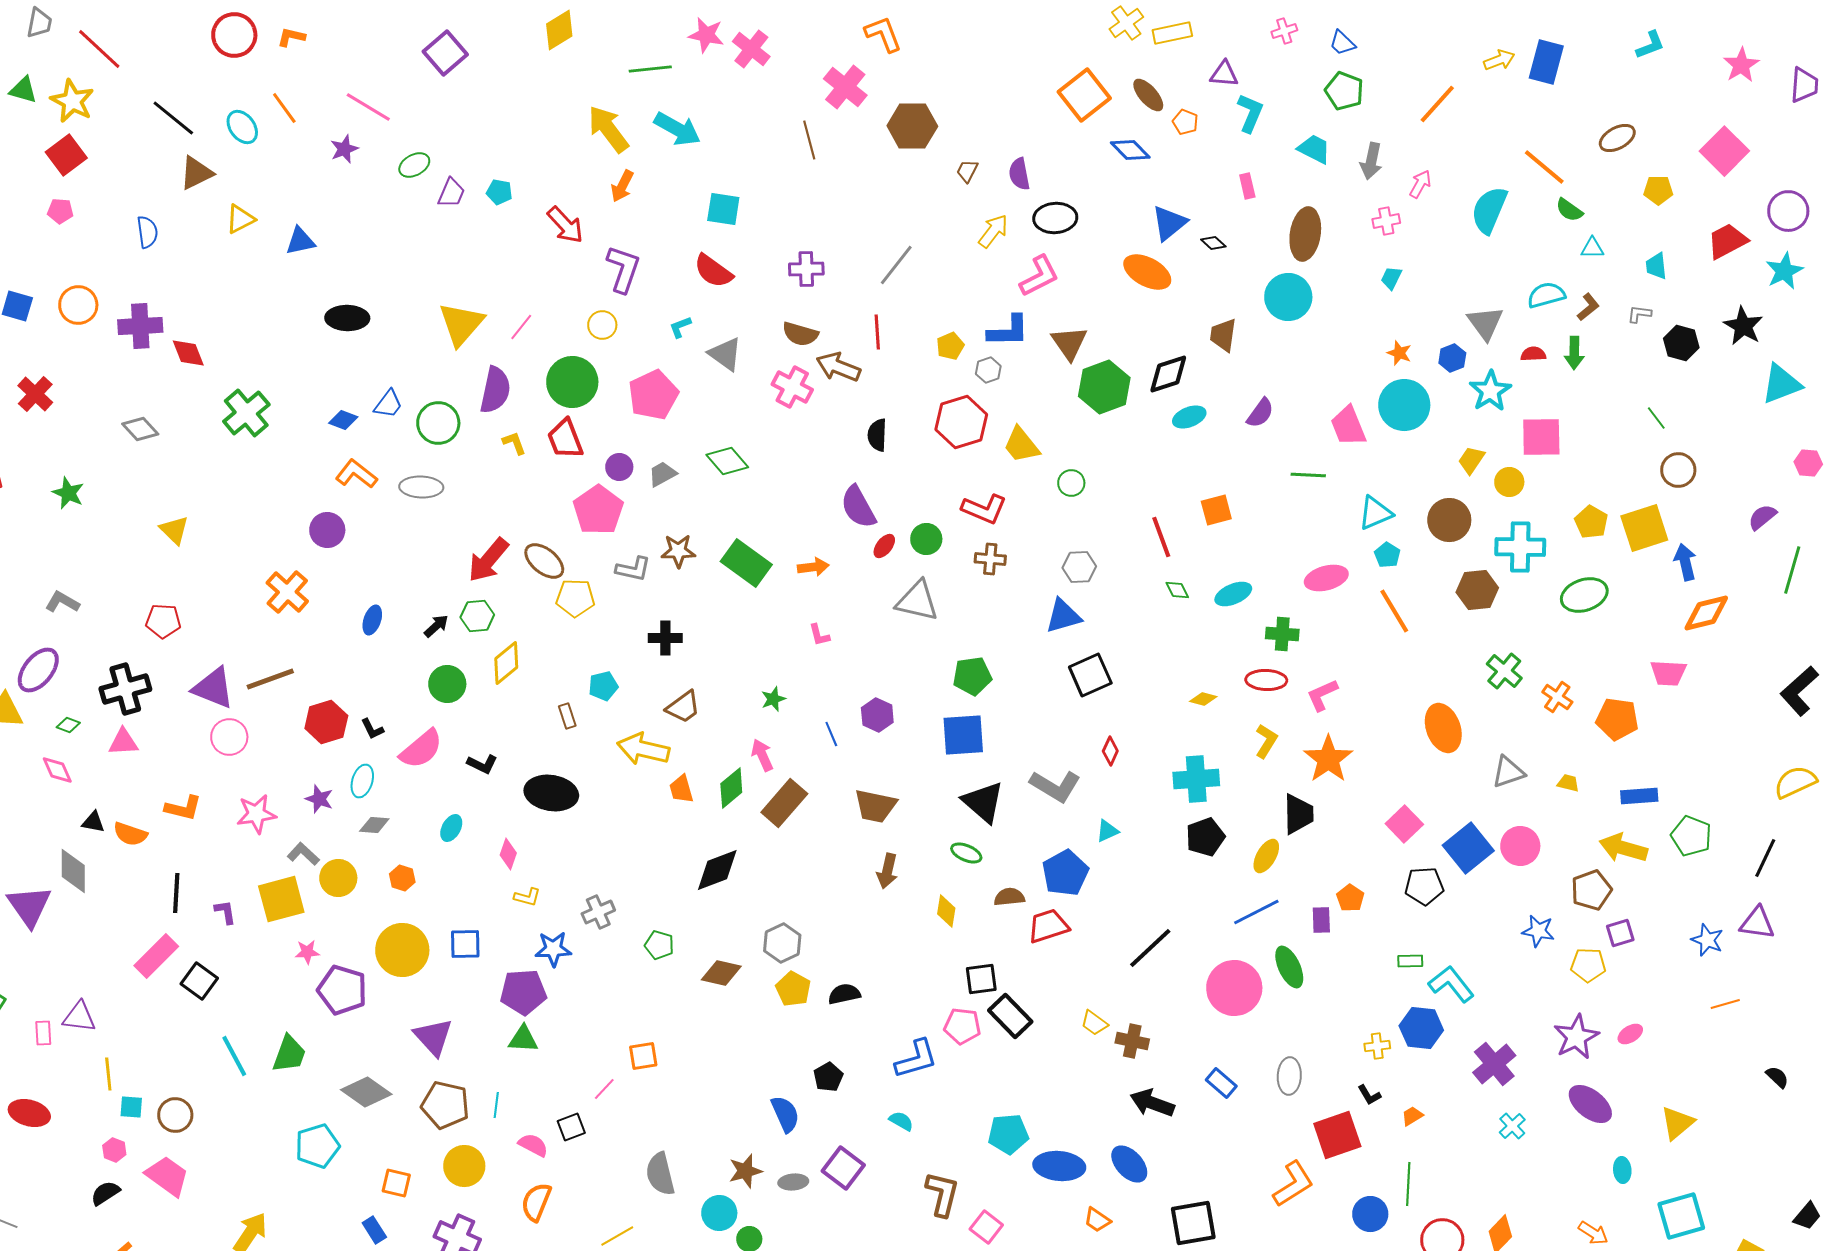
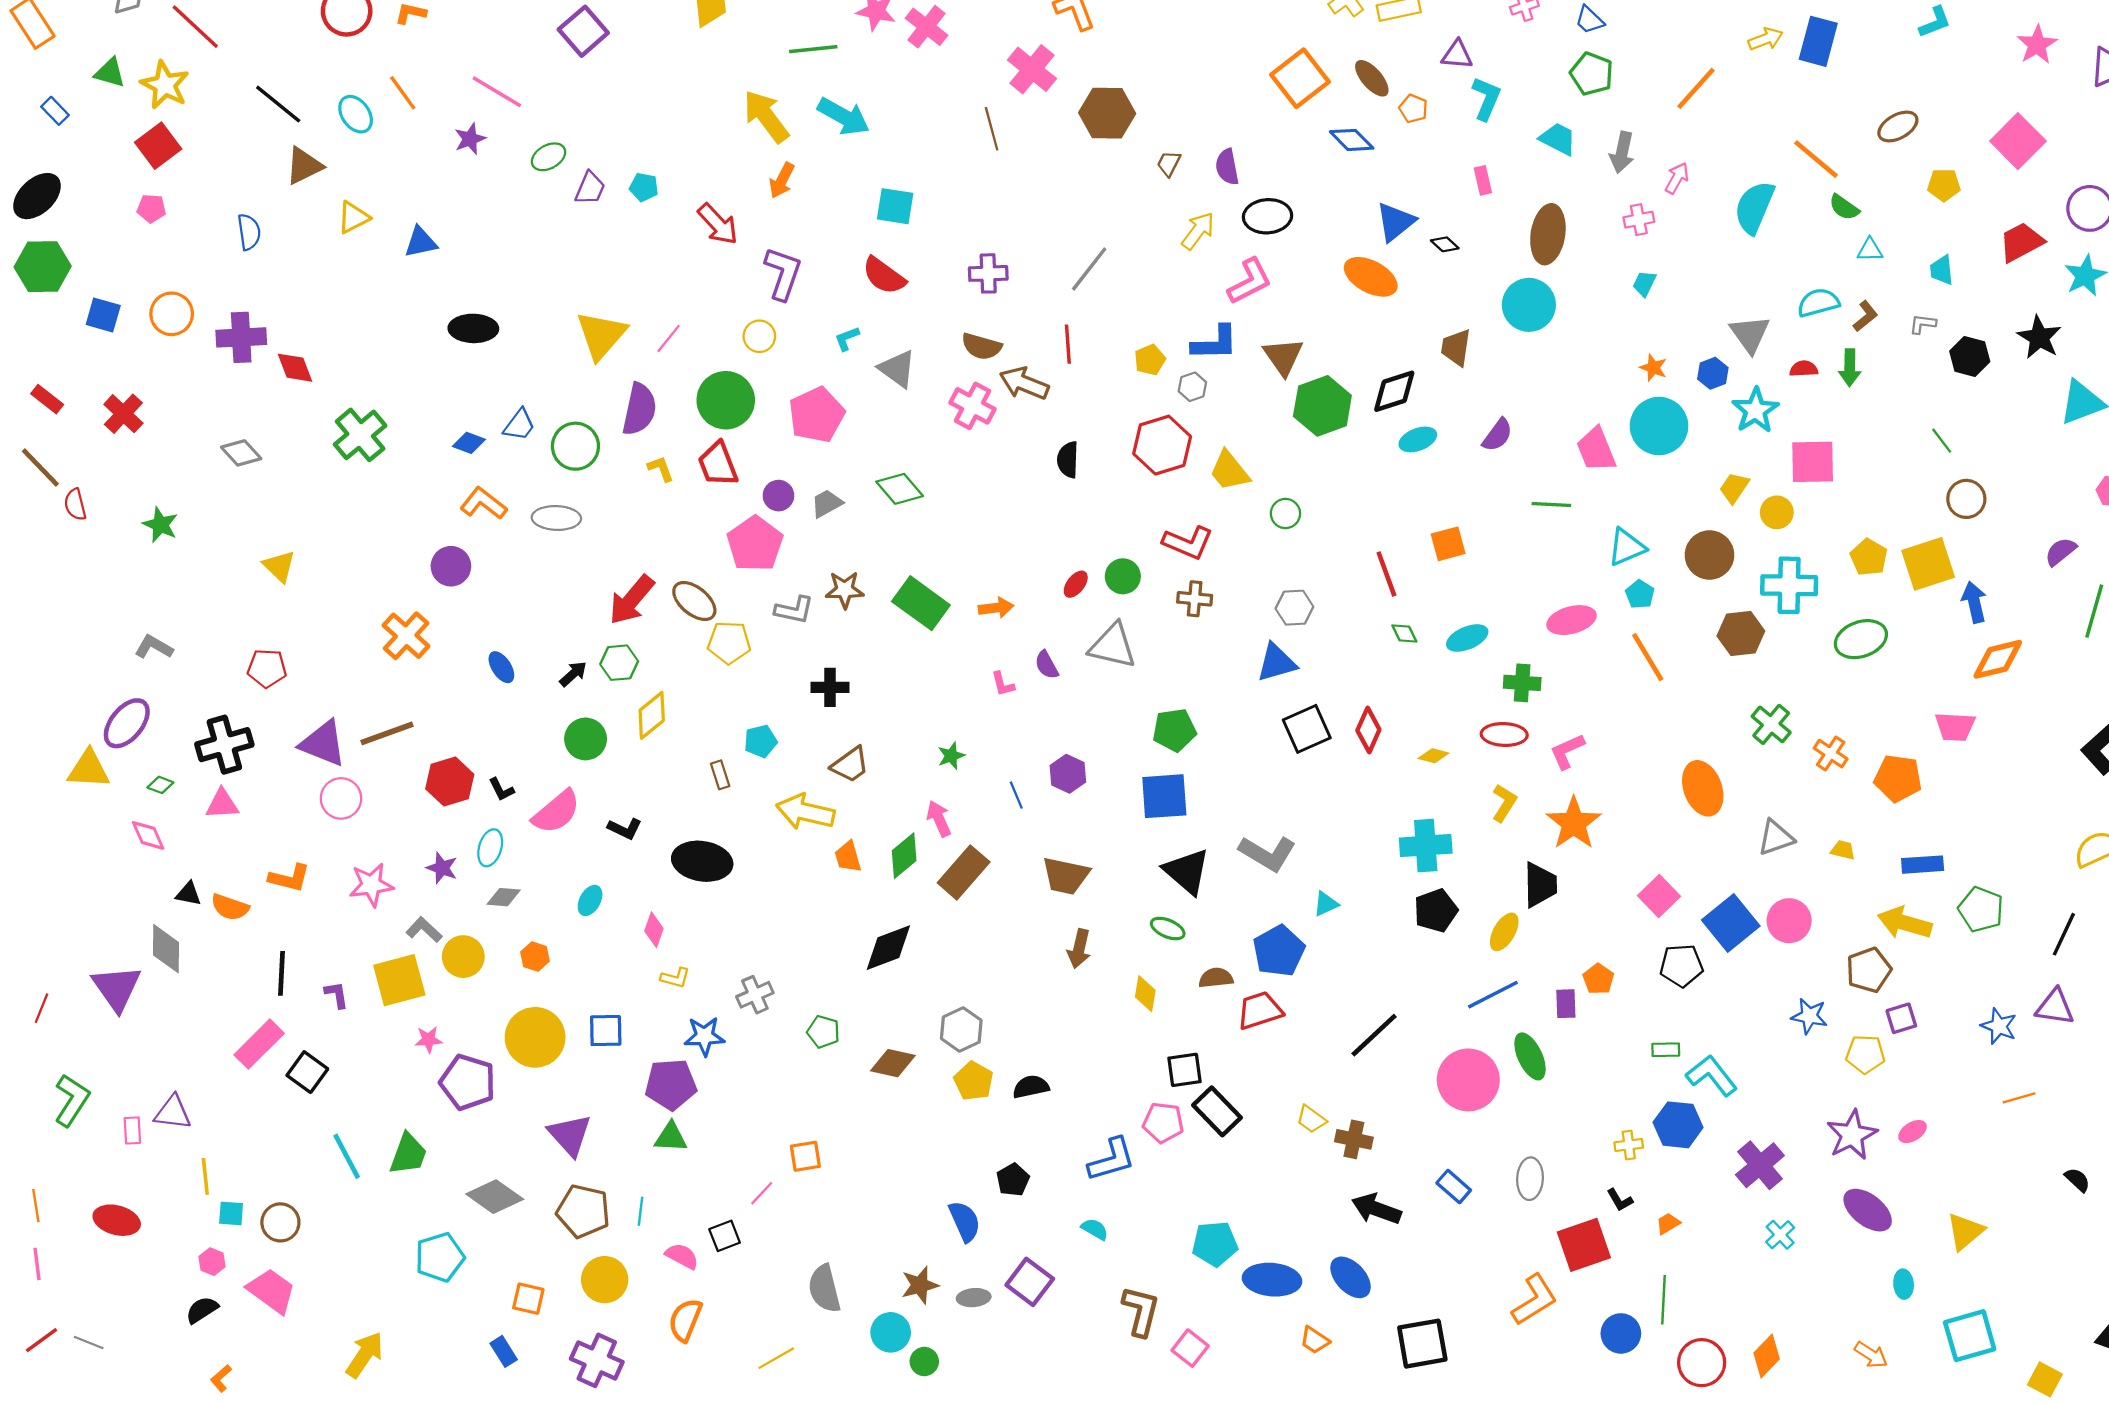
purple semicircle: (858, 507) -> (1047, 665), moved, size x0.6
blue ellipse: (372, 620) -> (501, 667), turned -52
red diamond: (1110, 751) -> (1368, 730), moved, size x1.4

